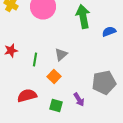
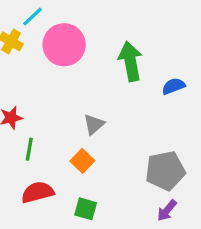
green line: (35, 60) -> (29, 149), moved
purple arrow: (79, 100) -> (167, 211), moved, turned 72

